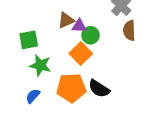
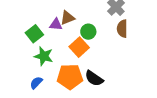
purple triangle: (79, 26) -> (56, 24), moved
green square: (29, 40) -> (34, 34), turned -30

